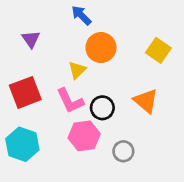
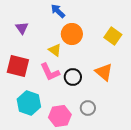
yellow triangle: (77, 70) -> (55, 50), turned -40
red square: (25, 92) -> (18, 66), turned 35
pink hexagon: (84, 136) -> (60, 116), moved
cyan hexagon: (22, 144) -> (29, 103), moved

